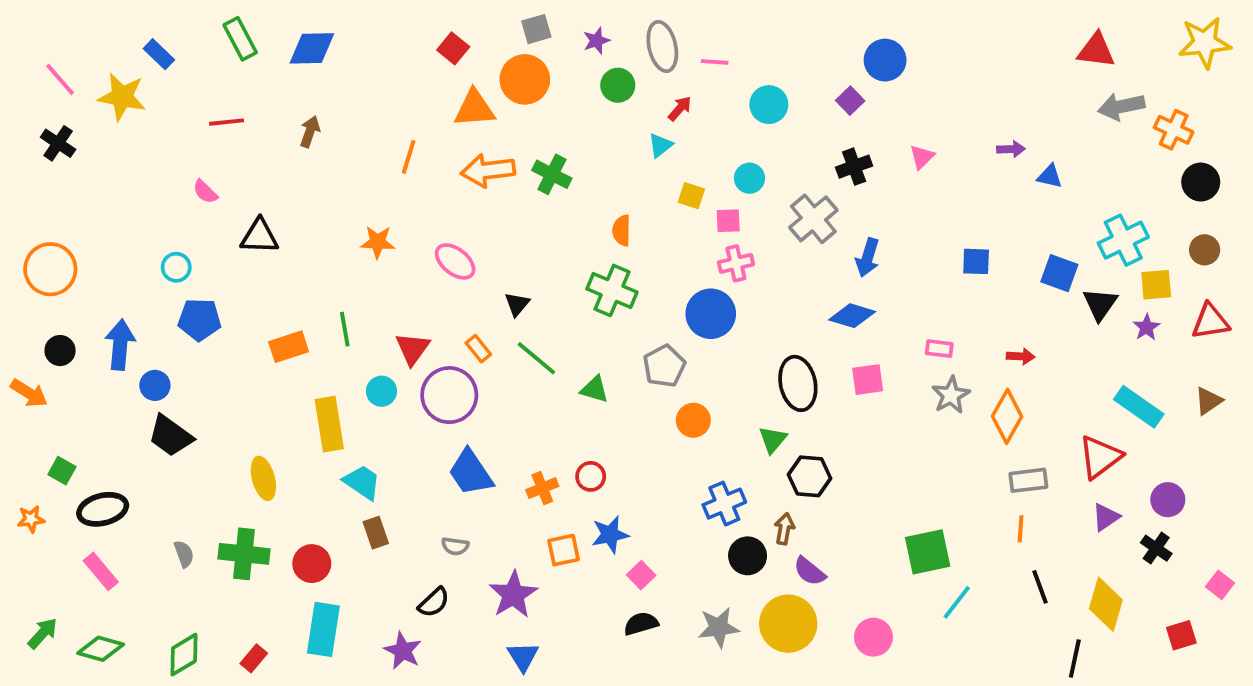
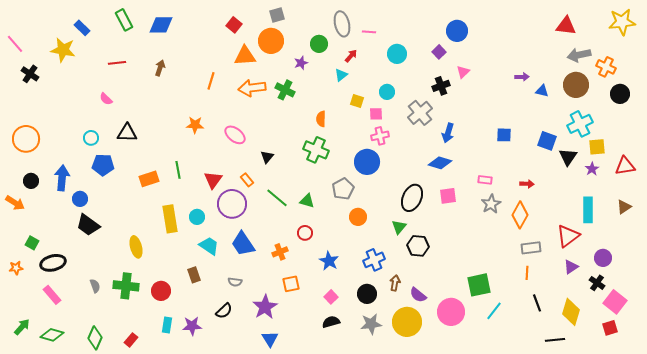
purple star: (596, 41) -> (301, 63), moved
pink line: (60, 79) -> (15, 44), moved
pink triangle: (922, 157) -> (463, 72), moved
black triangle: (259, 236) -> (127, 133), moved
brown circle: (1205, 250) -> (576, 85), moved, size x1.6
green line: (536, 358) -> (277, 198), moved
black ellipse: (798, 383) -> (412, 198), turned 36
cyan circle: (382, 391) -> (197, 217), moved
cyan rectangle: (1139, 407) -> (588, 210), turned 55
red circle: (591, 476) -> (305, 233), moved
cyan trapezoid: (362, 482) -> (209, 246), moved
brown arrow: (784, 529) -> (395, 283), moved
blue star: (610, 535) -> (329, 261), moved, turned -30
black circle: (748, 556) -> (367, 294), moved
pink square: (1220, 585) -> (615, 302), moved, size x1.6
cyan rectangle: (323, 629) -> (167, 325), size x0.6
pink circle: (873, 637) -> (451, 312), moved, size x1.4
purple star: (403, 651) -> (192, 326), moved, turned -30
green diamond: (184, 655) -> (95, 338), turned -35
black line: (1075, 658) -> (555, 340), turned 72

